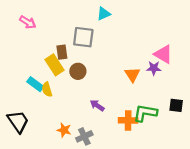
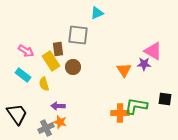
pink arrow: (28, 22) -> (26, 51), moved
cyan rectangle: (35, 84) -> (23, 75), moved
purple arrow: (97, 105) -> (58, 106), moved, turned -32
gray cross: (84, 136) -> (46, 128), moved

